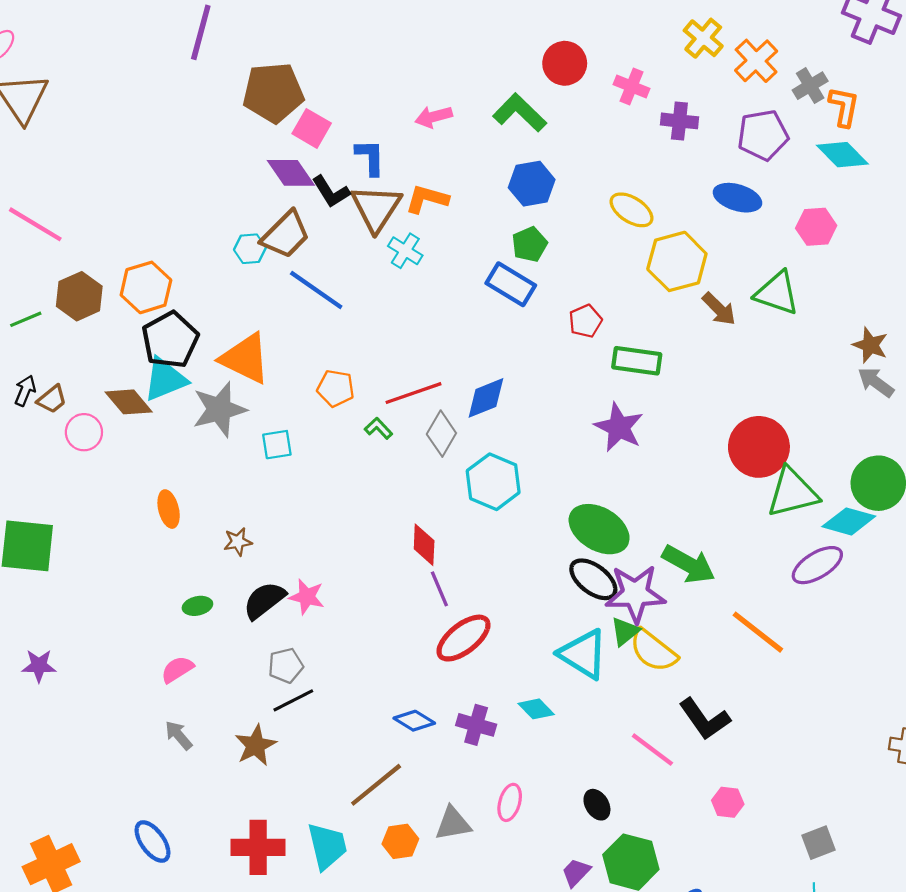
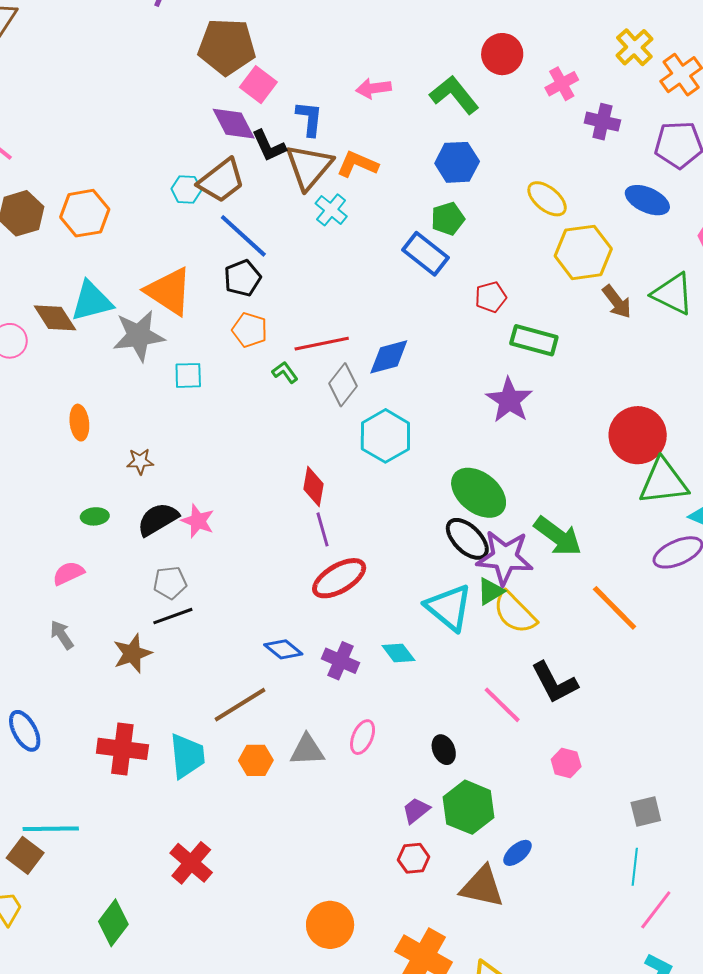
pink cross: (631, 86) -> (562, 84), turned 32
black pentagon: (170, 340) -> (242, 278), moved, size x0.7

